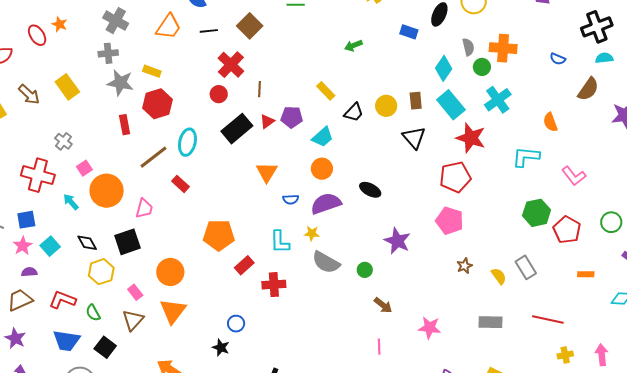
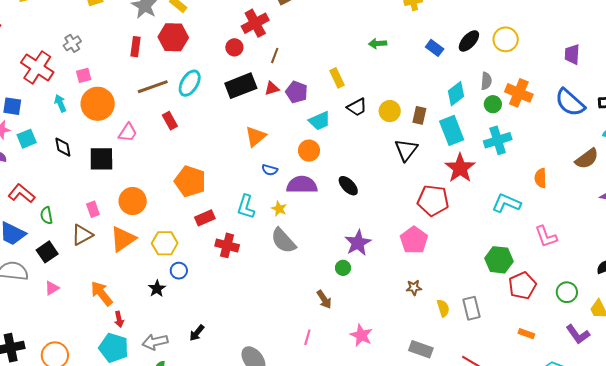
blue semicircle: (558, 59) -> (570, 103), moved, size x2.0
green circle: (365, 270) -> (343, 268), moved
yellow hexagon: (101, 272) -> (165, 243), moved

